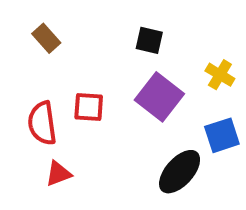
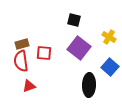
brown rectangle: (46, 38) -> (22, 44), moved, turned -64
blue square: (222, 135) -> (110, 67), turned -30
black ellipse: (180, 172) -> (89, 85), turned -40

